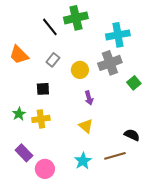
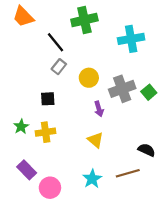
black line: (50, 27) -> (56, 42), moved
orange trapezoid: (19, 55) -> (23, 17), moved
gray cross: (110, 63) -> (122, 89), moved

